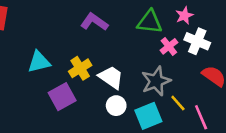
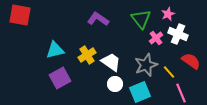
green triangle: (150, 22) -> (141, 19), turned 45
purple square: (62, 97) -> (60, 78), moved
yellow line: (178, 103) -> (169, 72), moved

